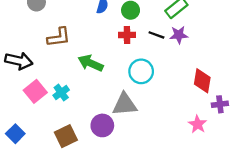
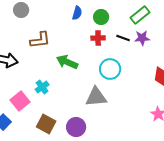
pink square: (35, 91) -> (20, 101), moved
purple circle: (102, 125) -> (76, 127), moved
brown square: (66, 136) -> (46, 124), turned -36

